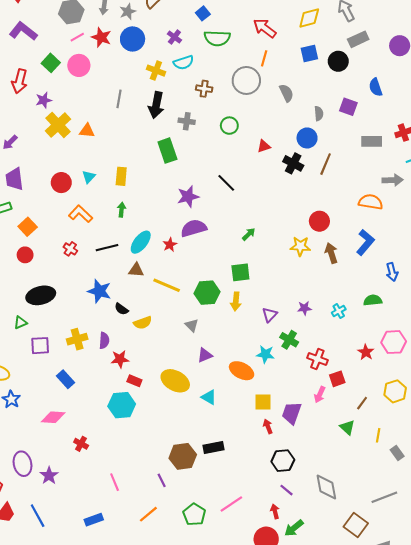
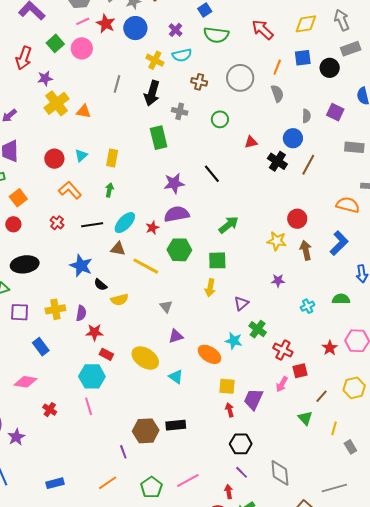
orange line: (264, 58) -> (277, 67), moved
green arrow: (249, 234) -> (229, 225), size x1.5
green hexagon: (207, 293) -> (179, 250), moved
purple star: (304, 308) -> (278, 281), moved
pink line: (115, 482) -> (89, 406), moved

